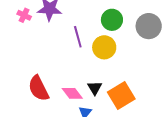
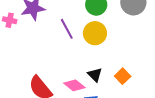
orange square: (121, 96) -> (123, 76), size x0.6

